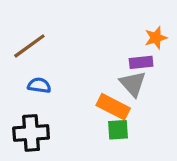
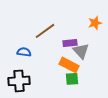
brown line: (29, 46) -> (45, 31), moved
purple rectangle: (141, 62) -> (70, 43), moved

